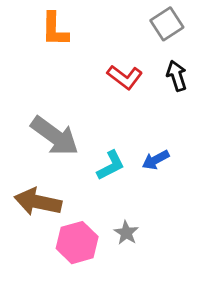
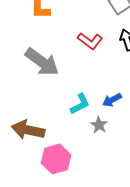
gray arrow: (55, 136) -> (42, 62), moved
gray star: (126, 233) -> (99, 125), moved

